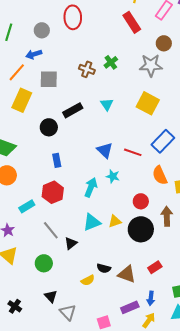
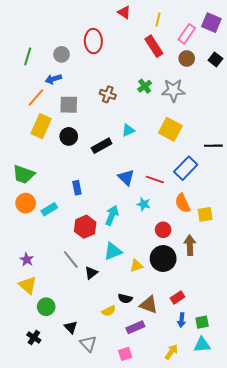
brown circle: (164, 43) -> (187, 58), moved
green cross: (111, 62) -> (145, 86), moved
cyan triangle: (107, 104) -> (128, 130), turned 40
black rectangle: (73, 110) -> (102, 146), moved
black circle: (49, 127) -> (69, 136), moved
cyan star: (113, 176) -> (144, 204), moved
red hexagon: (53, 192) -> (85, 227), moved
cyan rectangle: (27, 206) -> (49, 209), moved
yellow triangle: (115, 221) -> (136, 266), moved
green circle: (44, 263) -> (46, 307), moved
blue arrow: (151, 298) -> (182, 320), moved
purple rectangle: (130, 307) -> (135, 327), moved

